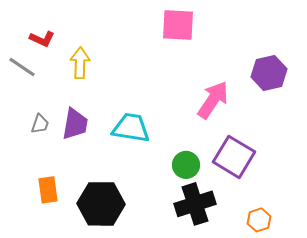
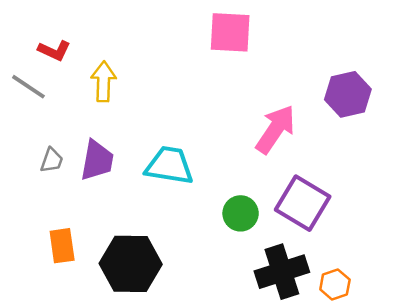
black cross: (195, 204) -> (282, 272), moved

